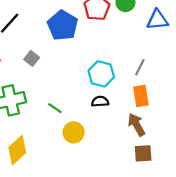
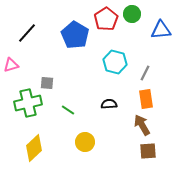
gray square: (32, 58) -> (47, 83), moved, turned -32
cyan hexagon: (101, 74) -> (115, 62), moved
yellow circle: (74, 132) -> (85, 142), moved

